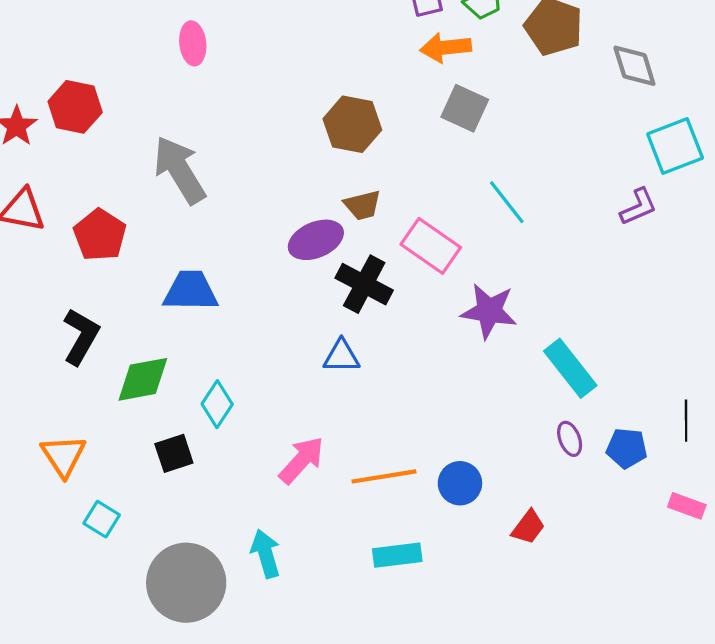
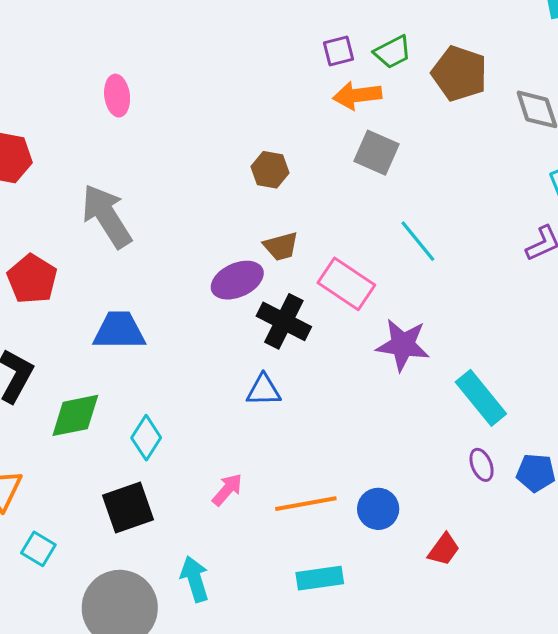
brown hexagon: (352, 124) -> (270, 170), size x0.7
black square: (174, 453) -> (128, 507), moved, size x1.4
pink arrow: (302, 460) -> (227, 490), size x0.7

